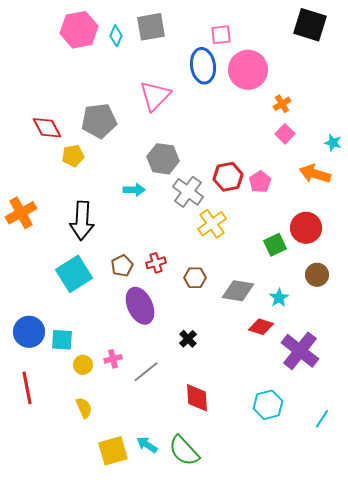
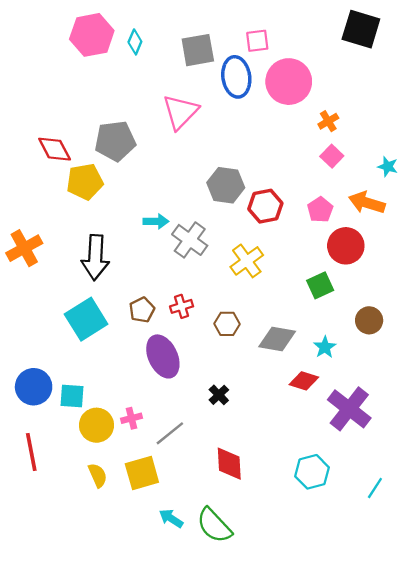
gray square: (151, 27) -> (198, 50), moved
yellow pentagon: (73, 156) -> (85, 182), size x1.4
gray hexagon: (163, 159) -> (226, 185), moved
pink pentagon: (260, 182) -> (320, 210), moved
gray cross: (188, 192) -> (190, 240), moved
red circle: (306, 228) -> (346, 246), moved
yellow circle: (83, 365) -> (96, 425), size x1.5
yellow square: (113, 451) -> (142, 473), moved

